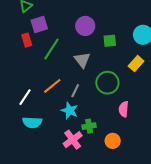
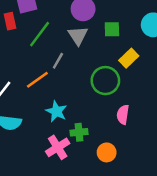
gray triangle: (82, 60) -> (78, 36), moved
yellow rectangle: (136, 64) -> (129, 58), moved
gray line: (75, 91) -> (58, 61), moved

